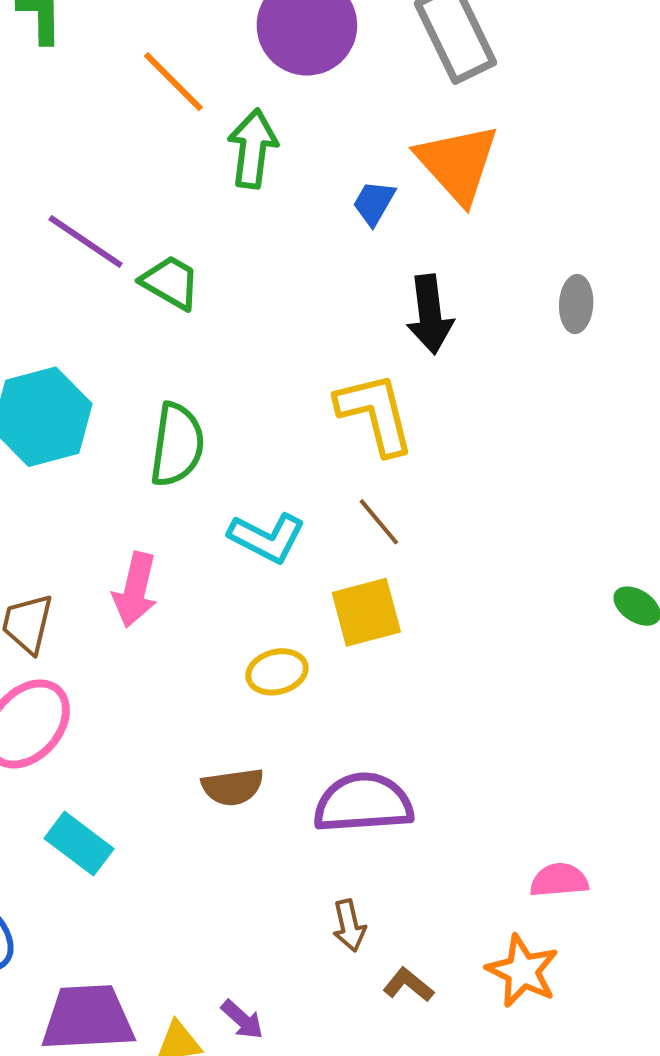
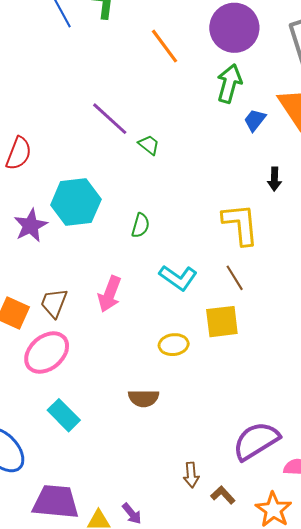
green arrow: (253, 149) -> (229, 84), moved
green trapezoid: (170, 282) -> (149, 145), size x0.7
black arrow: (430, 314) -> (274, 179), size x0.6
green semicircle: (177, 445) -> (140, 225), size x0.6
purple semicircle: (363, 803) -> (256, 441), moved, turned -36
brown L-shape: (408, 985) -> (223, 495), moved

